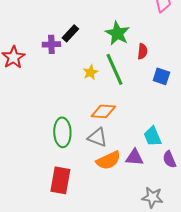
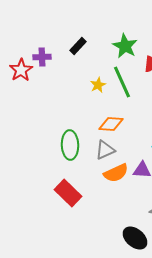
purple cross: (51, 44) -> (42, 57), moved
gray triangle: (97, 137) -> (105, 150), turned -45
red rectangle: (60, 180) -> (68, 193), turned -56

